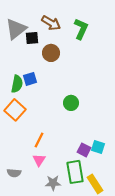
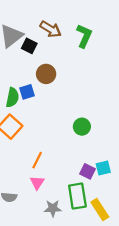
black square: (32, 38) -> (29, 46), turned 32
brown circle: (51, 53) -> (46, 74), moved
green circle: (71, 103) -> (82, 127), moved
cyan square: (98, 147) -> (103, 168), turned -32

